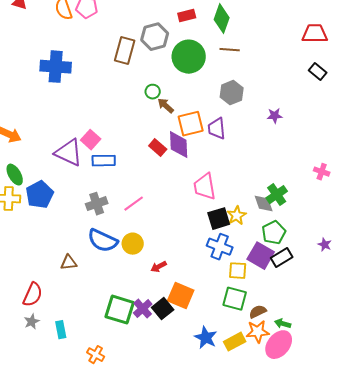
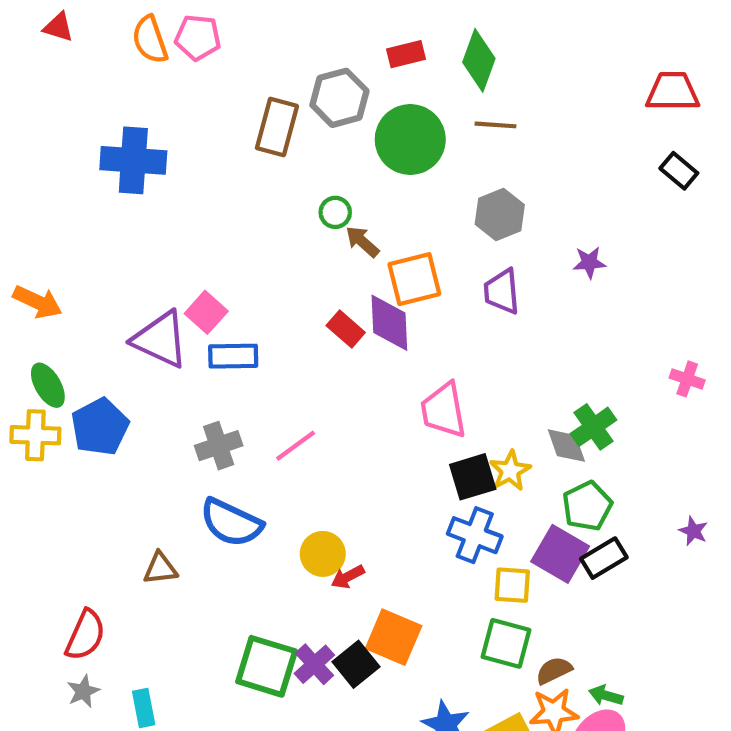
purple trapezoid: (217, 129) -> (502, 292), moved
yellow circle: (133, 244) -> (323, 554), moved

